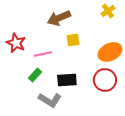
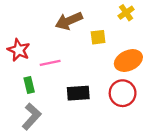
yellow square: (73, 40) -> (98, 37), moved
green rectangle: (35, 75) -> (29, 85), moved, turned -56
gray L-shape: (50, 100) -> (32, 117), moved, turned -80

